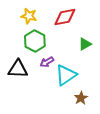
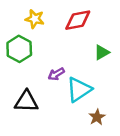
green hexagon: (35, 41) -> (19, 49), moved
black triangle: (18, 69) -> (26, 102), moved

